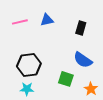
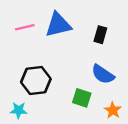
blue triangle: (47, 20) -> (58, 25), size x1.6
cyan star: (27, 89) -> (19, 110), moved

